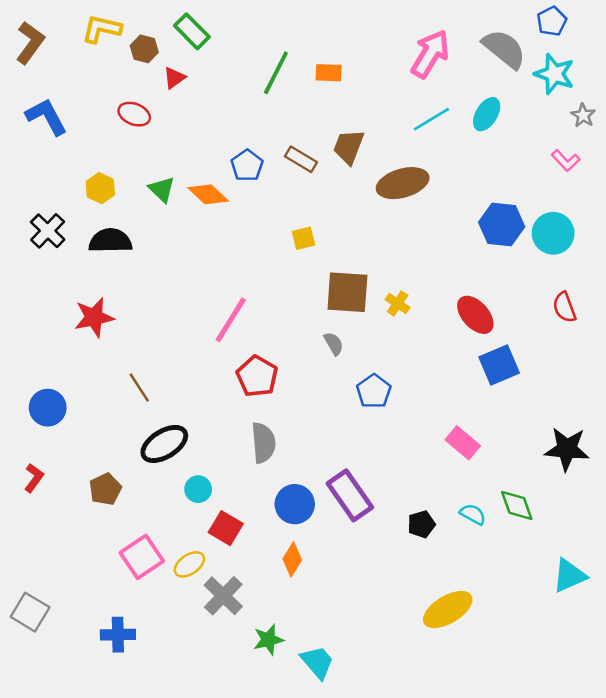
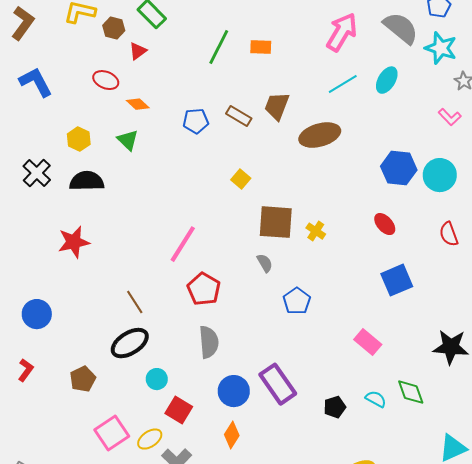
blue pentagon: (247, 166) -> (196, 121), turned 30
orange diamond: (208, 194) -> (138, 104), moved, size x0.7
yellow square: (304, 238) -> (241, 179), turned -36
red ellipse: (475, 315) -> (385, 224), moved, size x0.7
brown line: (139, 388) -> (135, 302), moved

